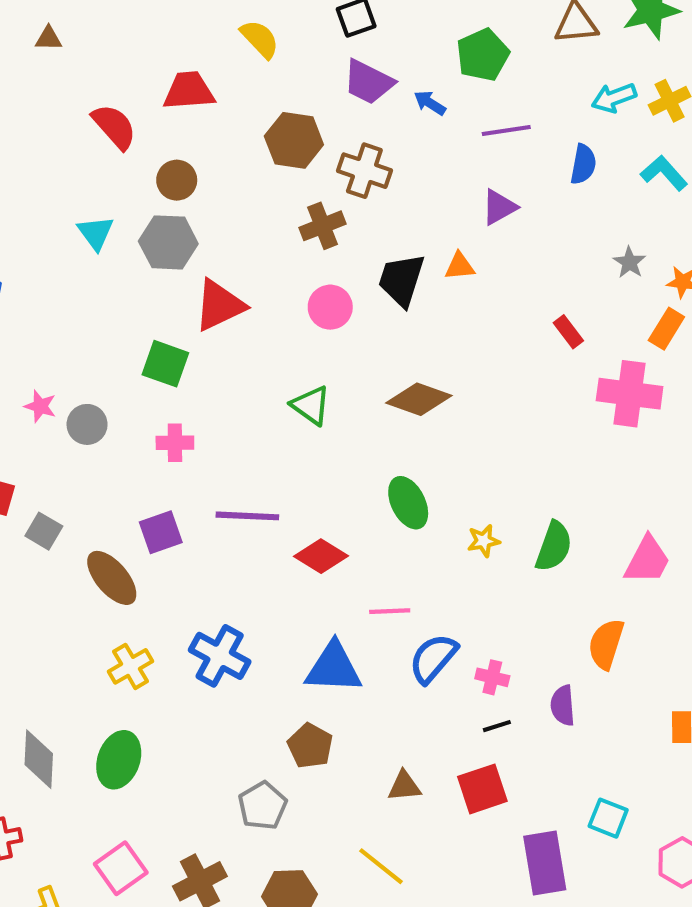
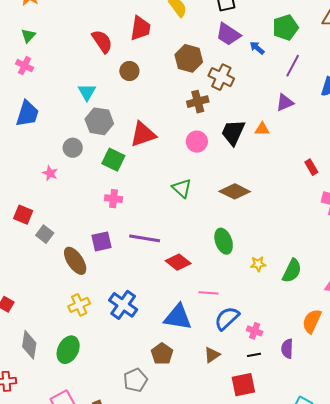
red trapezoid: (189, 91) -> (140, 28), turned 96
purple line: (506, 131) -> (293, 66), turned -60
gray hexagon: (168, 242) -> (99, 121), moved
gray circle: (87, 424) -> (73, 148), moved
brown triangle: (404, 786) -> (212, 355), moved, turned -36

